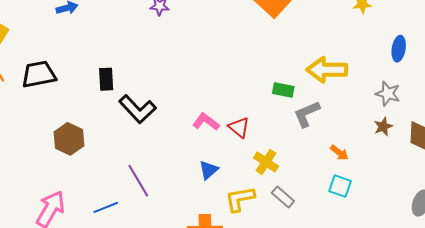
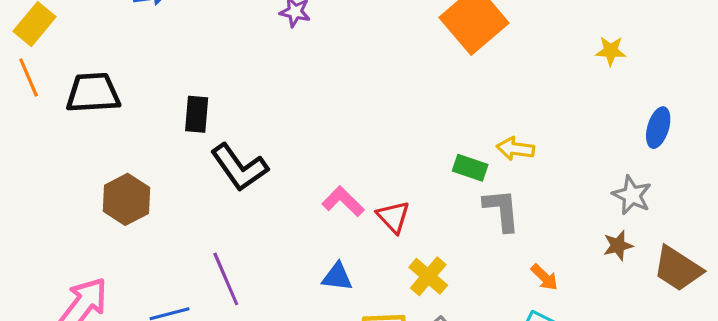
yellow arrow: (327, 70) -> (515, 149), moved, size x0.6
gray L-shape: (307, 114) -> (502, 210), turned 100
blue triangle: (209, 170) -> (337, 277), turned 40

